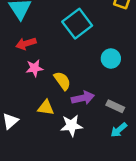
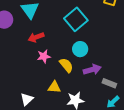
cyan circle: (111, 59) -> (80, 49), moved
purple arrow: (83, 98) -> (92, 70), moved

